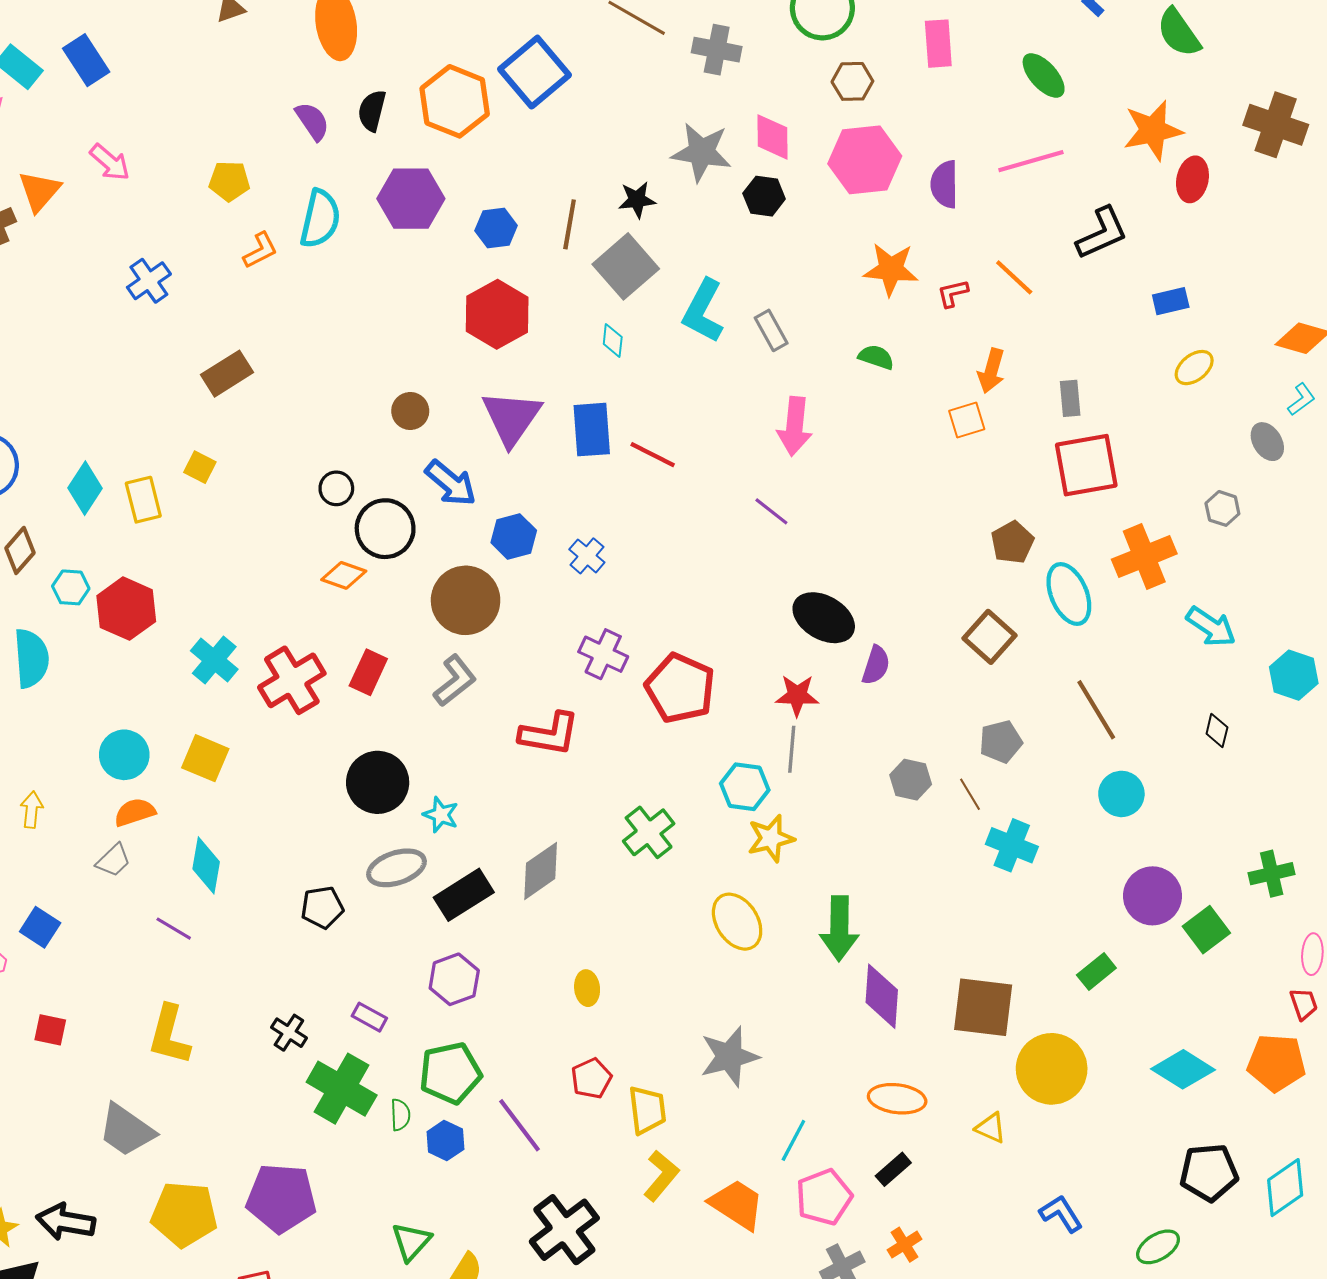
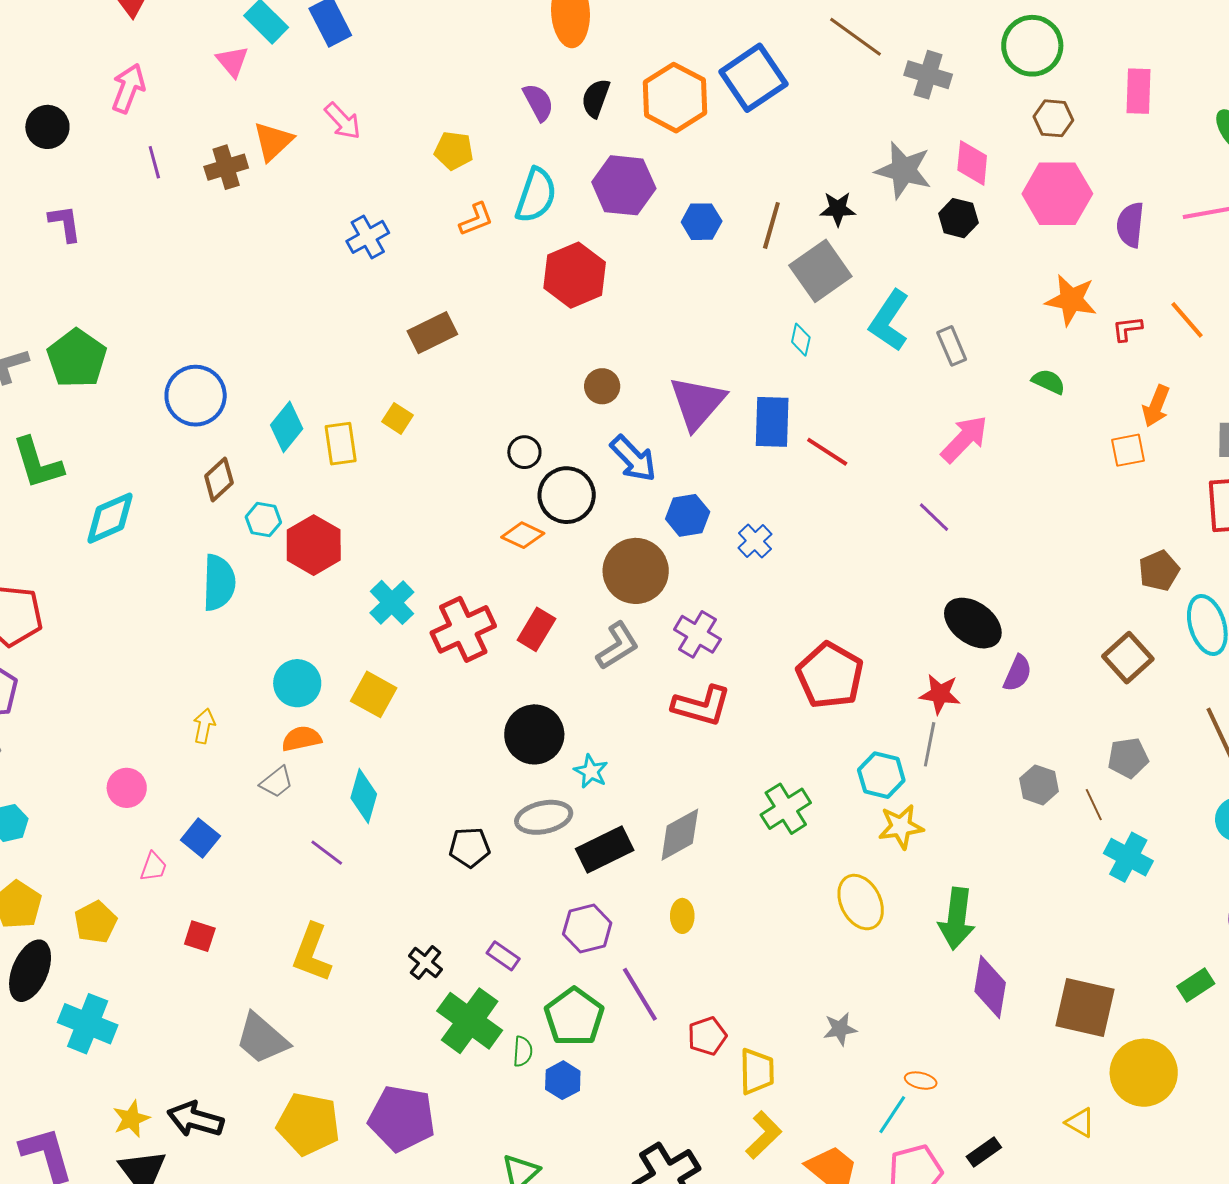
red hexagon: (497, 314) -> (575, 275), moved
pink arrow: (795, 426) -> (964, 439), turned -148
purple cross: (603, 654) -> (697, 634), moved
yellow ellipse: (587, 988) -> (682, 916), moved
gray star: (729, 1056) -> (840, 1029), size x0.6
green pentagon: (450, 1073) -> (574, 1017), turned -30
orange ellipse: (897, 1099) -> (921, 1081), moved, size x0.6
purple line: (520, 1125) -> (640, 994), moved

